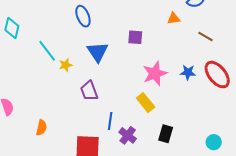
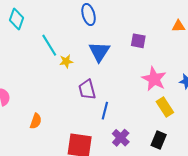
pink star: (155, 74) -> (154, 79), turned -30
yellow rectangle: (146, 103) -> (165, 107), moved
blue line: (110, 121) -> (105, 111), moved

